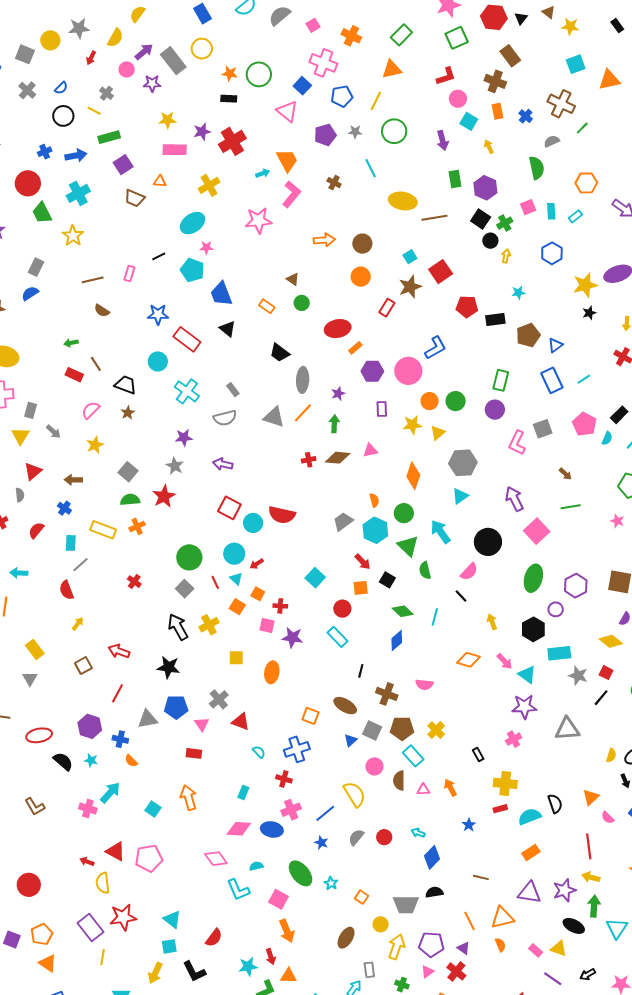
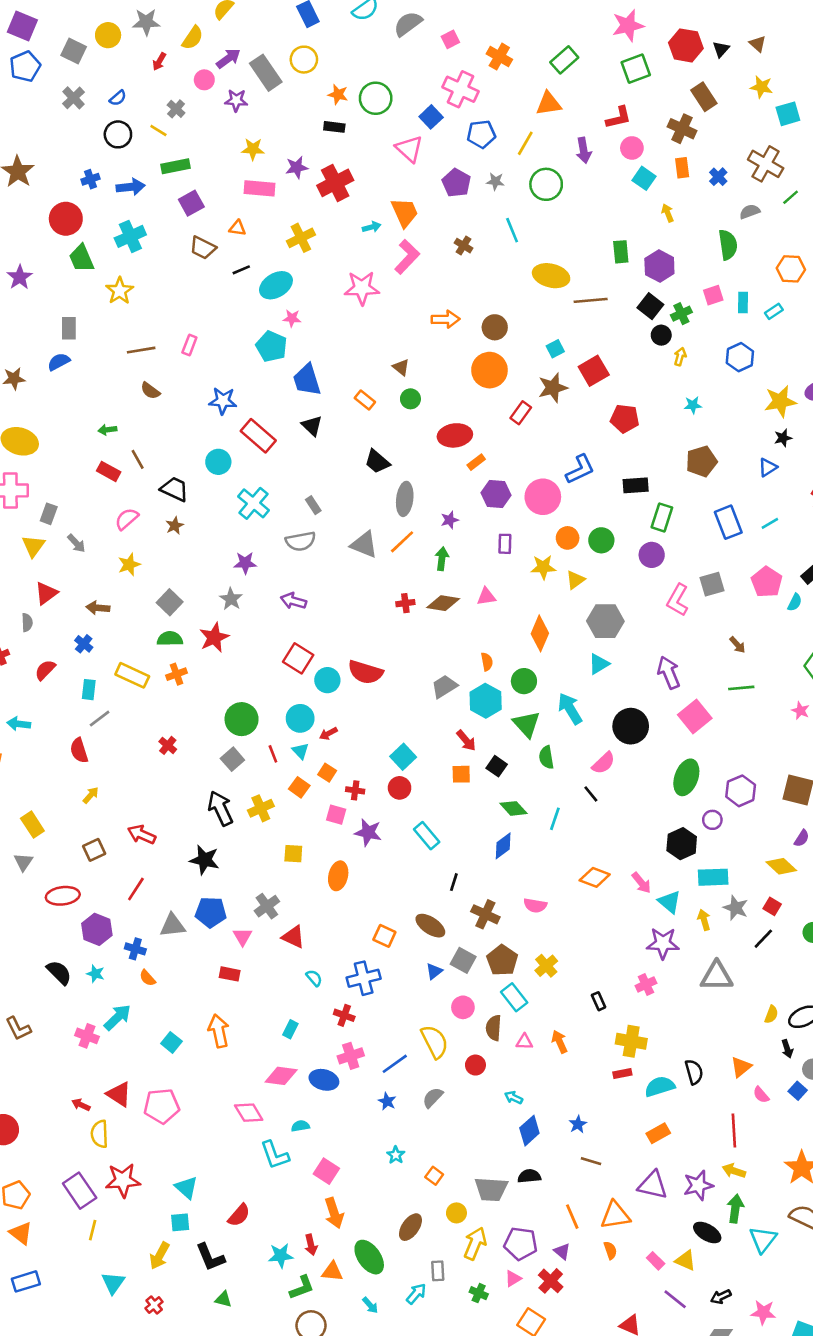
yellow star: (570, 26) -> (761, 87), moved
purple pentagon: (325, 135) -> (456, 183), turned -30
purple arrow: (443, 140) -> (584, 150), moved
black line: (159, 256) -> (241, 270), moved
gray rectangle: (36, 267) -> (69, 328), turned -30
orange circle: (361, 277) -> (489, 370), size x1.4
black rectangle: (495, 319) -> (636, 485), moved
blue triangle: (555, 345) -> (768, 467), moved
red circle: (342, 609) -> (400, 788), moved
yellow arrow: (492, 622) -> (704, 920), moved
brown pentagon: (402, 728) -> (502, 960), turned 30
red ellipse: (39, 735) -> (63, 896), moved
blue star: (469, 825) -> (578, 1124), moved
red circle: (384, 837) -> (475, 1065), moved
green ellipse: (301, 873) -> (369, 1257), moved

